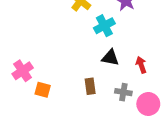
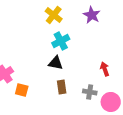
cyan cross: (104, 26) -> (61, 41), moved
black triangle: (110, 58) -> (56, 63), moved

